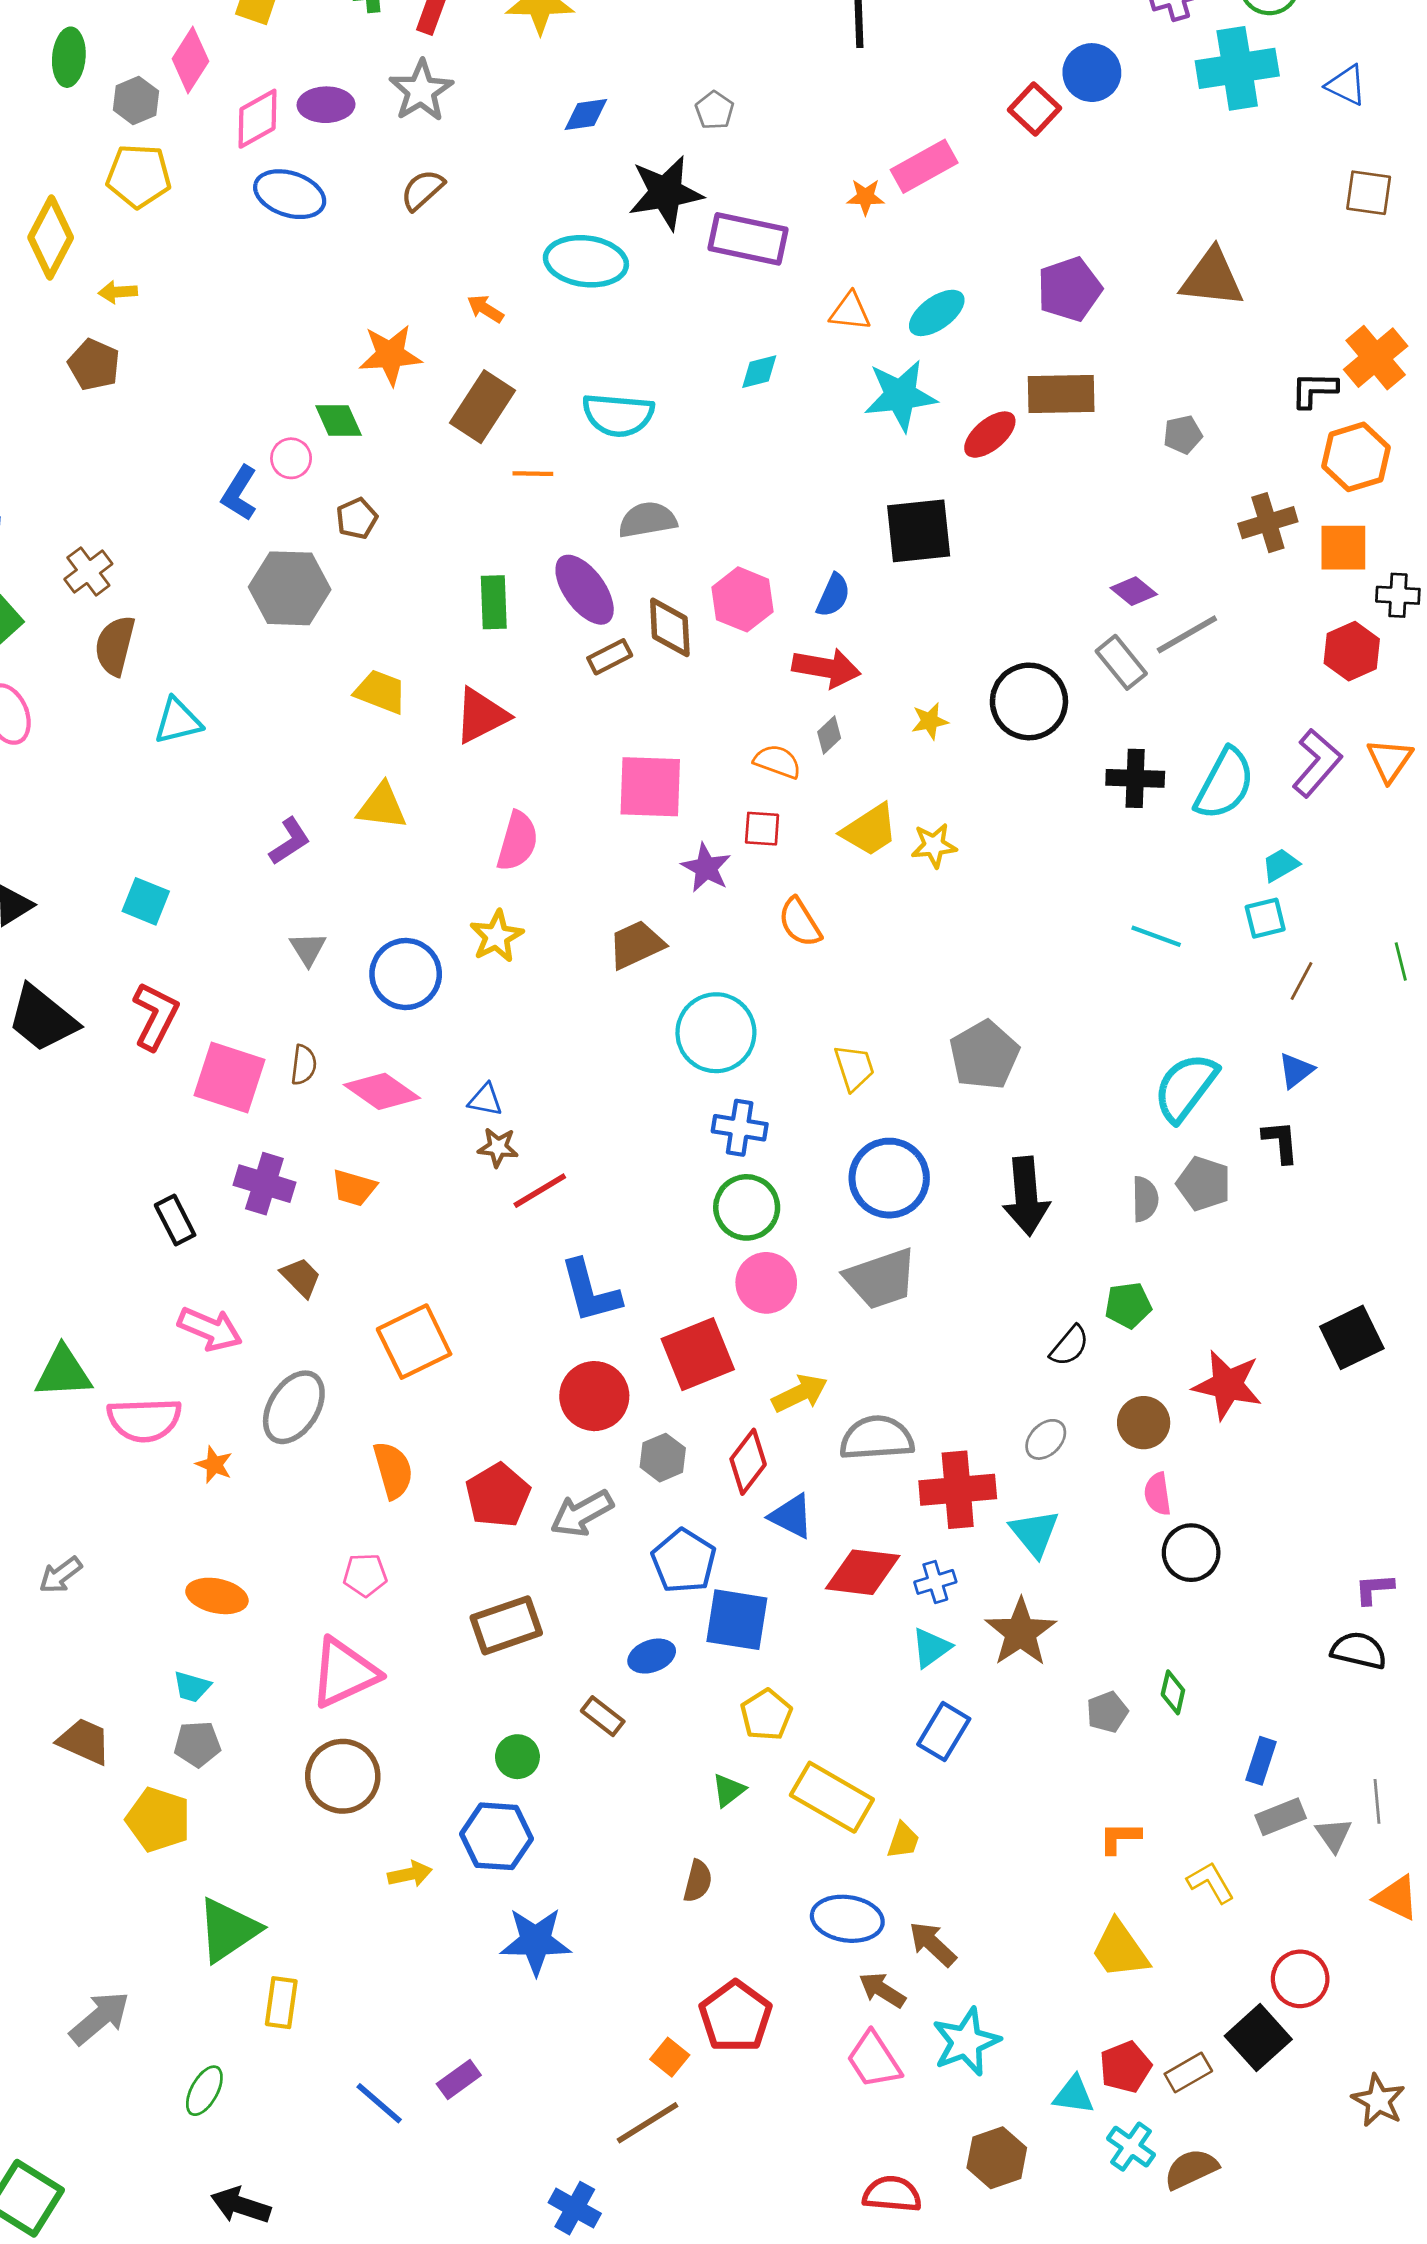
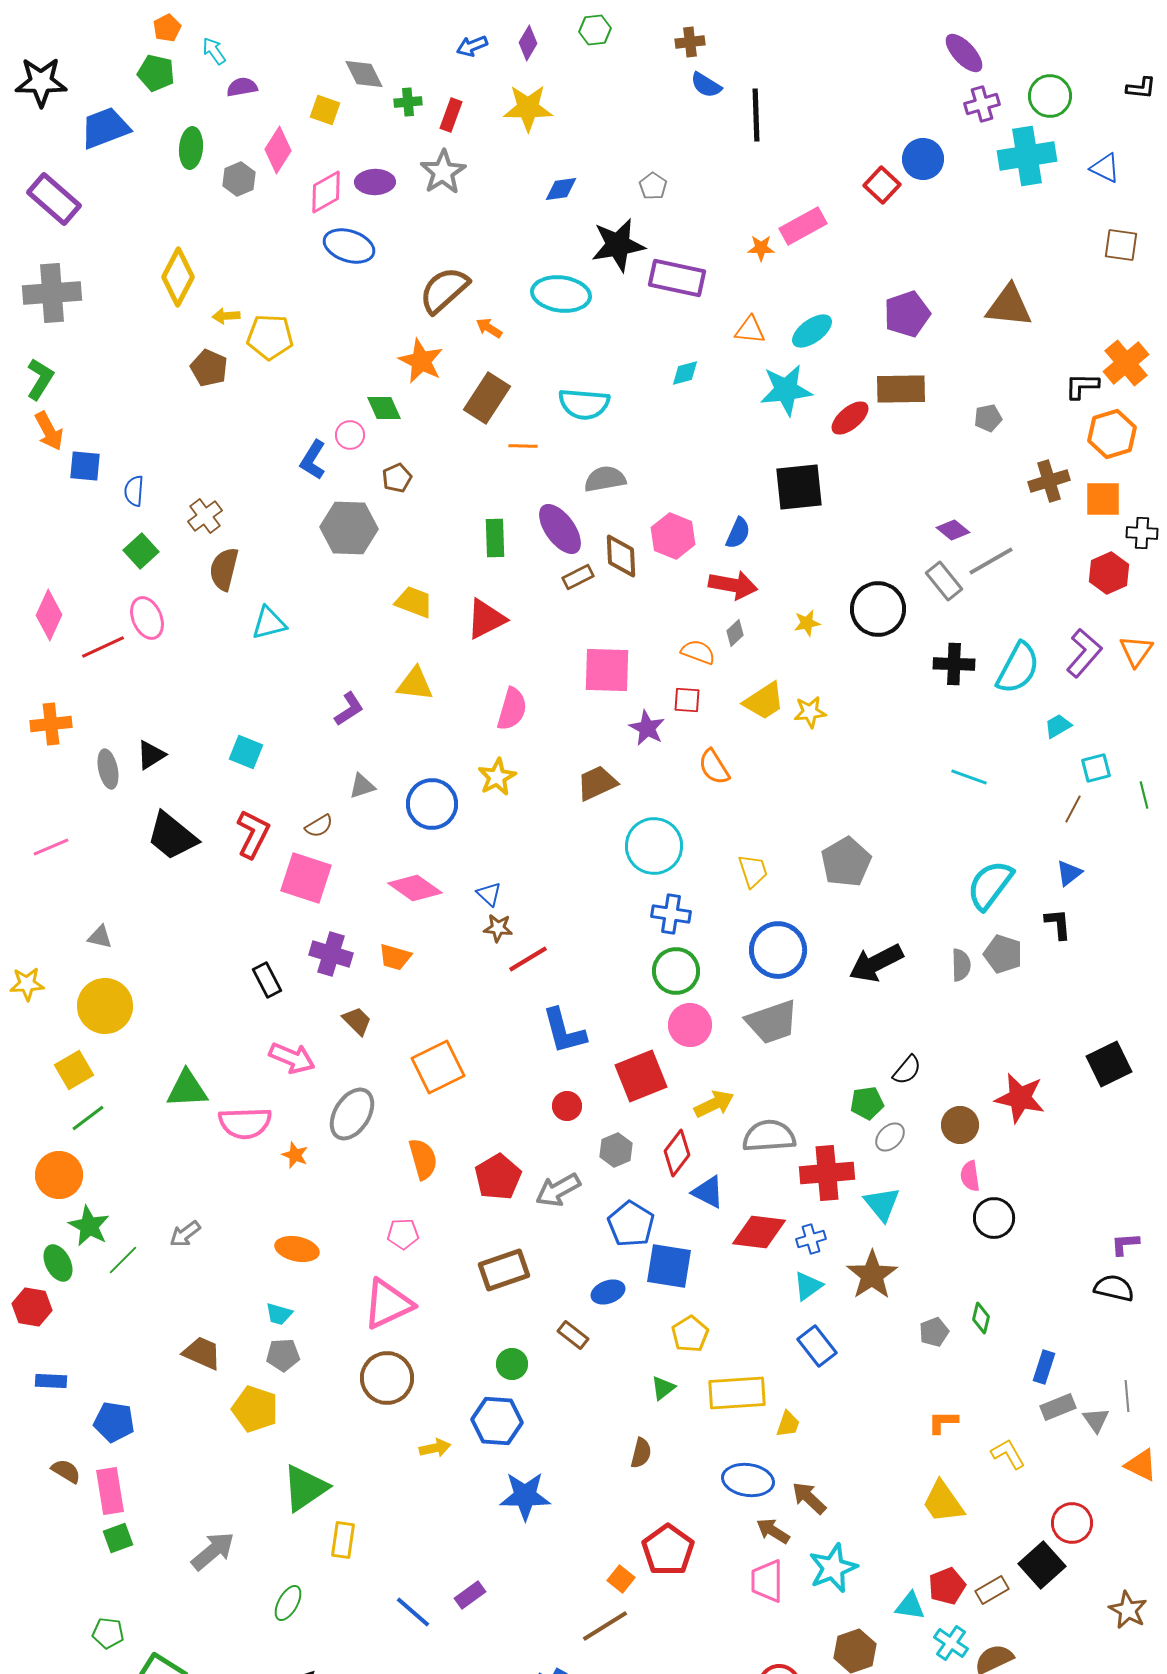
yellow pentagon: (139, 176) -> (270, 337), moved
brown semicircle: (422, 190) -> (444, 290), moved, size x1.6
orange star: (390, 355) -> (421, 361), turned 30
cyan square: (1265, 918) -> (1096, 768), moved
gray triangle: (308, 949) -> (362, 786), turned 44
brown semicircle: (304, 1065) -> (319, 826), moved, turned 52
blue triangle: (485, 1100) -> (489, 894), turned 32
black arrow: (1026, 1196) -> (876, 963), turned 68
green pentagon: (1128, 1305) -> (867, 1103), moved
red circle: (594, 1396) -> (567, 1106), size x0.6
blue rectangle: (944, 1732) -> (817, 1346), turned -69
yellow rectangle: (832, 1797) -> (737, 1393), turned -34
pink trapezoid: (874, 2060) -> (767, 1581), turned 33

